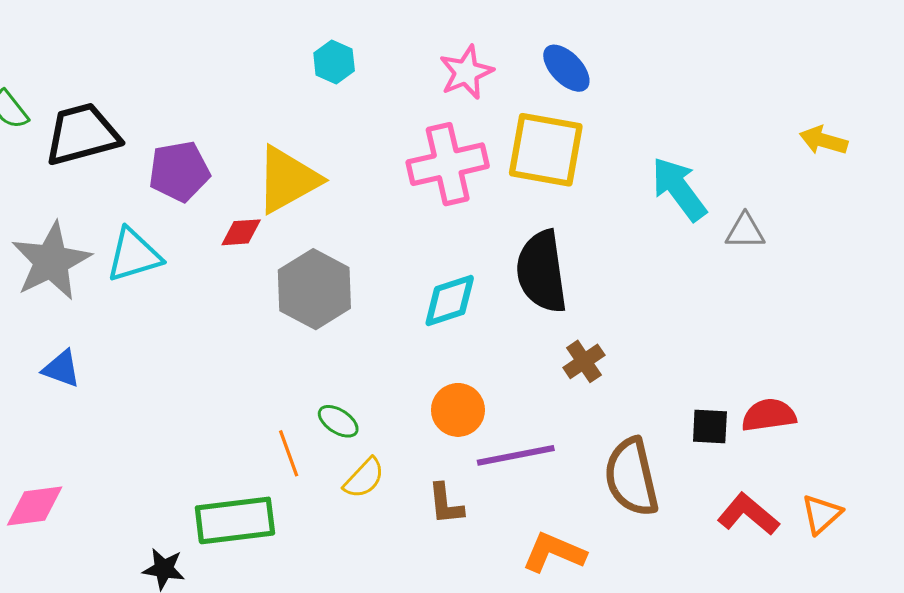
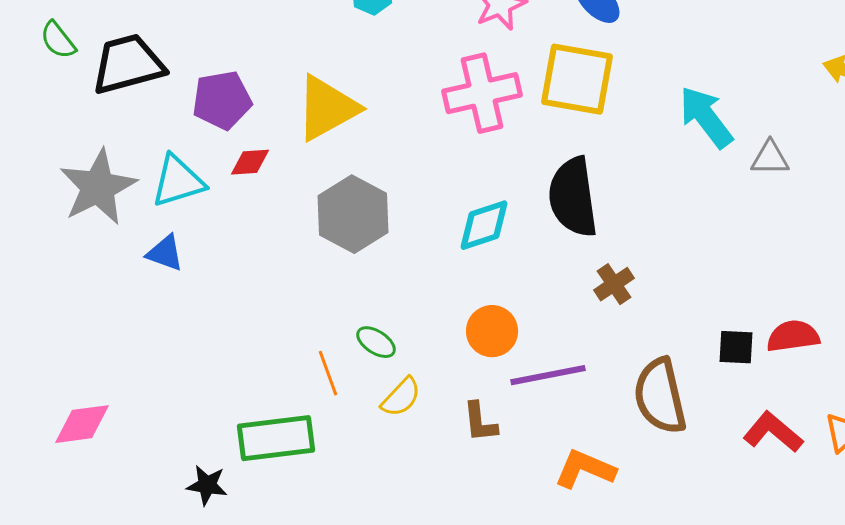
red diamond: (241, 232) -> (250, 162), moved
blue triangle: (61, 369) -> (165, 253), moved

